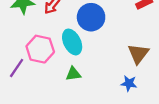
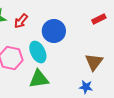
green triangle: (73, 74) -> (39, 79), size x1.5

